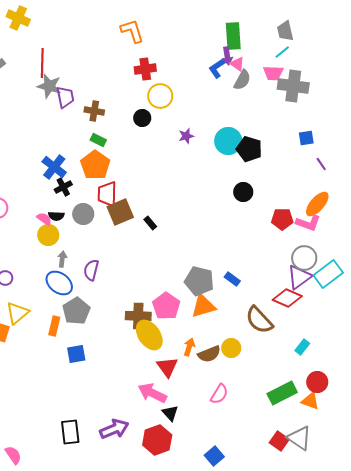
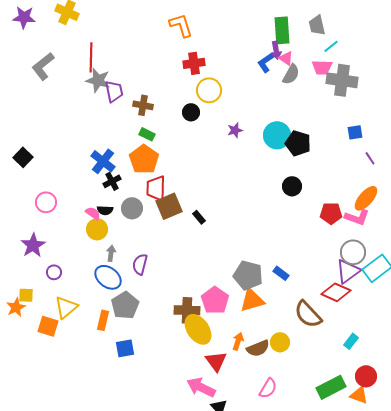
gray trapezoid: (285, 31) -> (317, 25), moved

